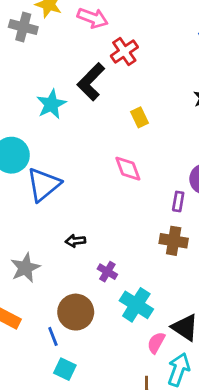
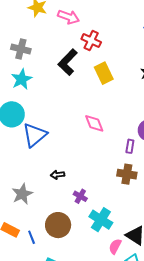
gray cross: (23, 27) -> (21, 49), moved
red cross: (124, 52) -> (91, 41), turned -30
cyan star: (51, 104) -> (22, 79), moved
yellow rectangle: (140, 117) -> (104, 73), moved, size x1.5
blue line: (53, 336) -> (32, 237), moved

